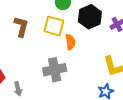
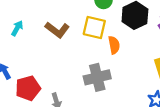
brown L-shape: (21, 27) -> (57, 30), turned 115

